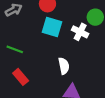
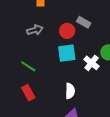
cyan square: (52, 27) -> (67, 53), turned -36

